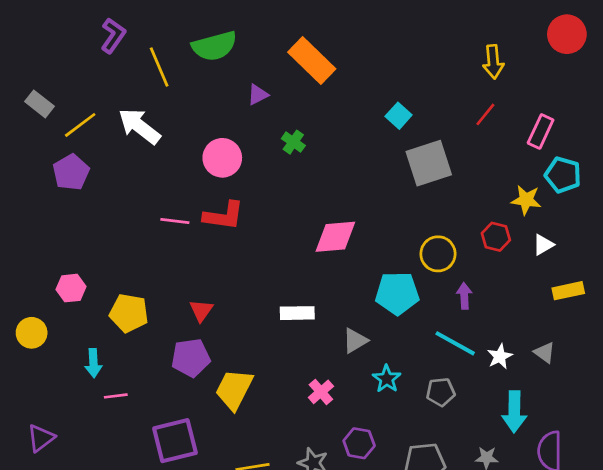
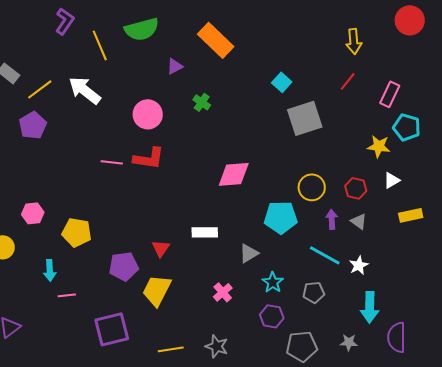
red hexagon: (496, 237) -> (356, 188), moved
red triangle: (201, 310) -> (161, 248), moved
gray triangle: (545, 352) -> (359, 221), moved
purple hexagon: (359, 443) -> (272, 316), moved

